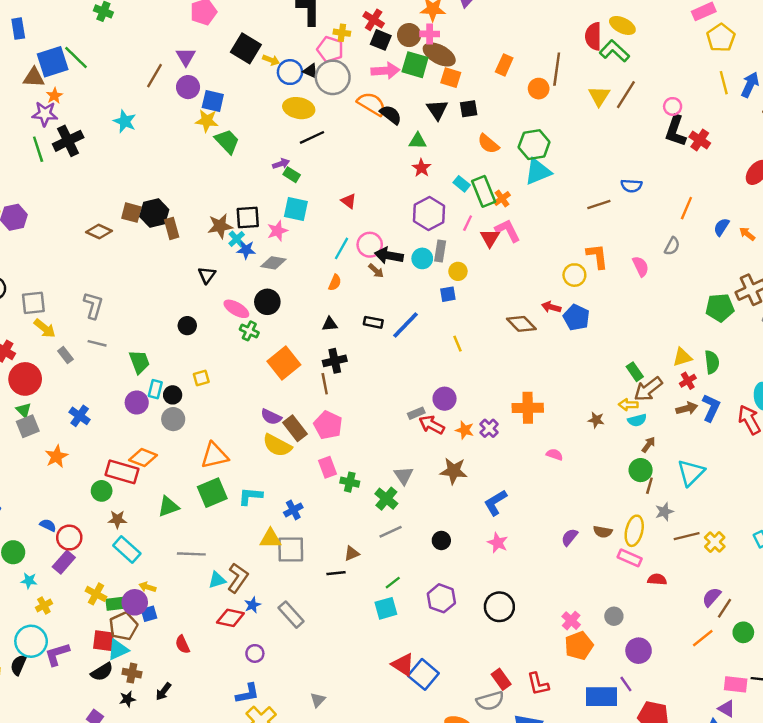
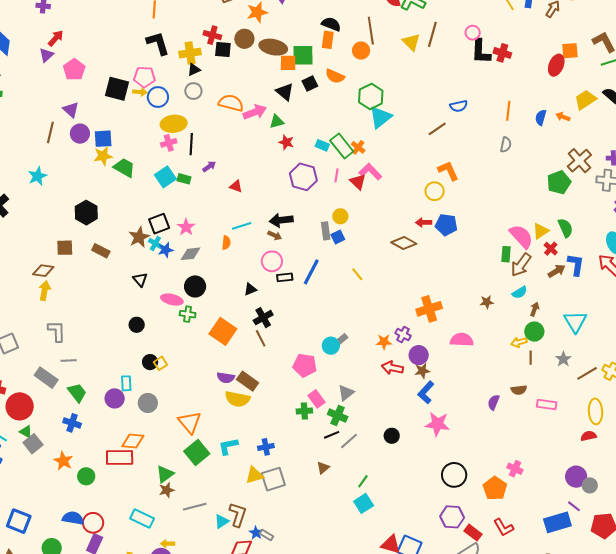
yellow cross: (342, 33) -> (190, 53), size x1.5
pink cross: (430, 34) -> (169, 143), moved
pink pentagon: (330, 49) -> (144, 77), moved
green square: (415, 65) -> (303, 55), moved
black triangle: (311, 71) -> (194, 70), moved, turned -32
pink arrow: (385, 71) -> (255, 112), moved
gray circle: (333, 77) -> (193, 91), size x0.6
black semicircle: (391, 115) -> (331, 24), moved
cyan star: (125, 121) -> (37, 176), turned -30
black line: (312, 137) -> (191, 144), turned -45
orange semicircle: (488, 144) -> (335, 76), moved
purple arrow: (281, 164) -> (209, 166), moved
cyan square: (296, 209) -> (165, 177), moved, turned -30
black hexagon: (154, 213) -> (86, 213), moved
brown rectangle: (172, 228) -> (101, 251), turned -30
pink circle: (370, 245) -> (272, 261), moved
cyan line: (342, 248) -> (242, 226), turned 60
gray rectangle: (440, 251) -> (326, 231), moved
cyan circle: (422, 258) -> (331, 346), moved
pink semicircle: (641, 266) -> (521, 236), moved, size x1.5
orange semicircle: (335, 283) -> (226, 243), moved
yellow arrow: (45, 328) -> (45, 291), moved, turned -102
gray rectangle: (65, 355) -> (46, 378), size x1.6
green trapezoid: (139, 362) -> (77, 393), moved
green rectangle: (635, 372) -> (506, 254), turned 56
black circle: (173, 395) -> (150, 362), moved
purple circle: (445, 399) -> (419, 355), moved
yellow arrow: (628, 405) -> (519, 342), moved
pink pentagon: (328, 425) -> (305, 365), moved
red arrow: (432, 425) -> (392, 368), moved
pink semicircle: (554, 455) -> (462, 340), size x1.6
orange triangle: (214, 456) -> (190, 422), turned -40
pink rectangle: (328, 467) -> (316, 399), moved
brown star: (454, 471) -> (422, 371), moved, size x0.7
gray triangle: (404, 476) -> (346, 393), turned 42
brown line: (649, 486) -> (531, 358), moved
green circle: (102, 491) -> (86, 476), moved
blue cross: (293, 510) -> (266, 447), turned 35
brown star: (117, 519) -> (167, 490), moved
blue semicircle: (48, 525) -> (73, 518), size x1.5
yellow ellipse: (634, 531) -> (596, 411), moved
pink star: (498, 543) -> (437, 424), size x1.4
black line: (336, 573) -> (332, 435), moved
red semicircle: (657, 579) -> (588, 436), moved
purple hexagon: (441, 598) -> (452, 517), moved
gray rectangle: (291, 615) -> (267, 535), moved, size x0.6
gray circle: (614, 616) -> (590, 485), moved
orange pentagon: (579, 646) -> (495, 488), moved

